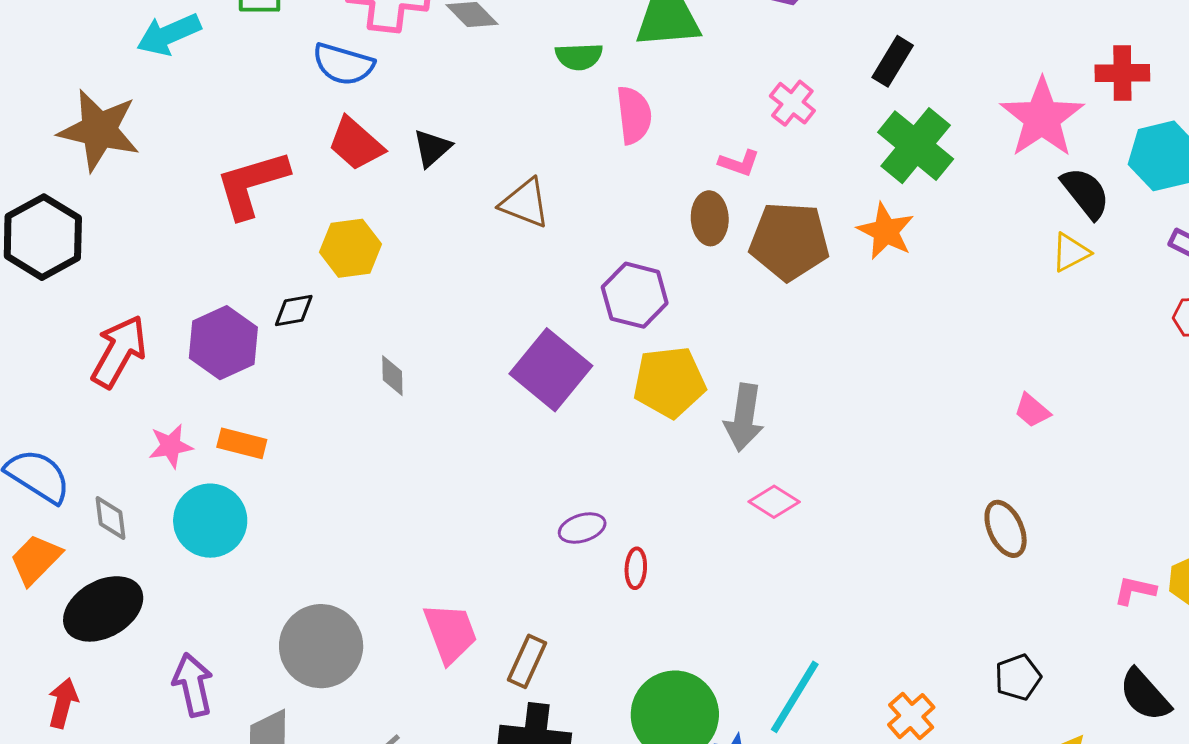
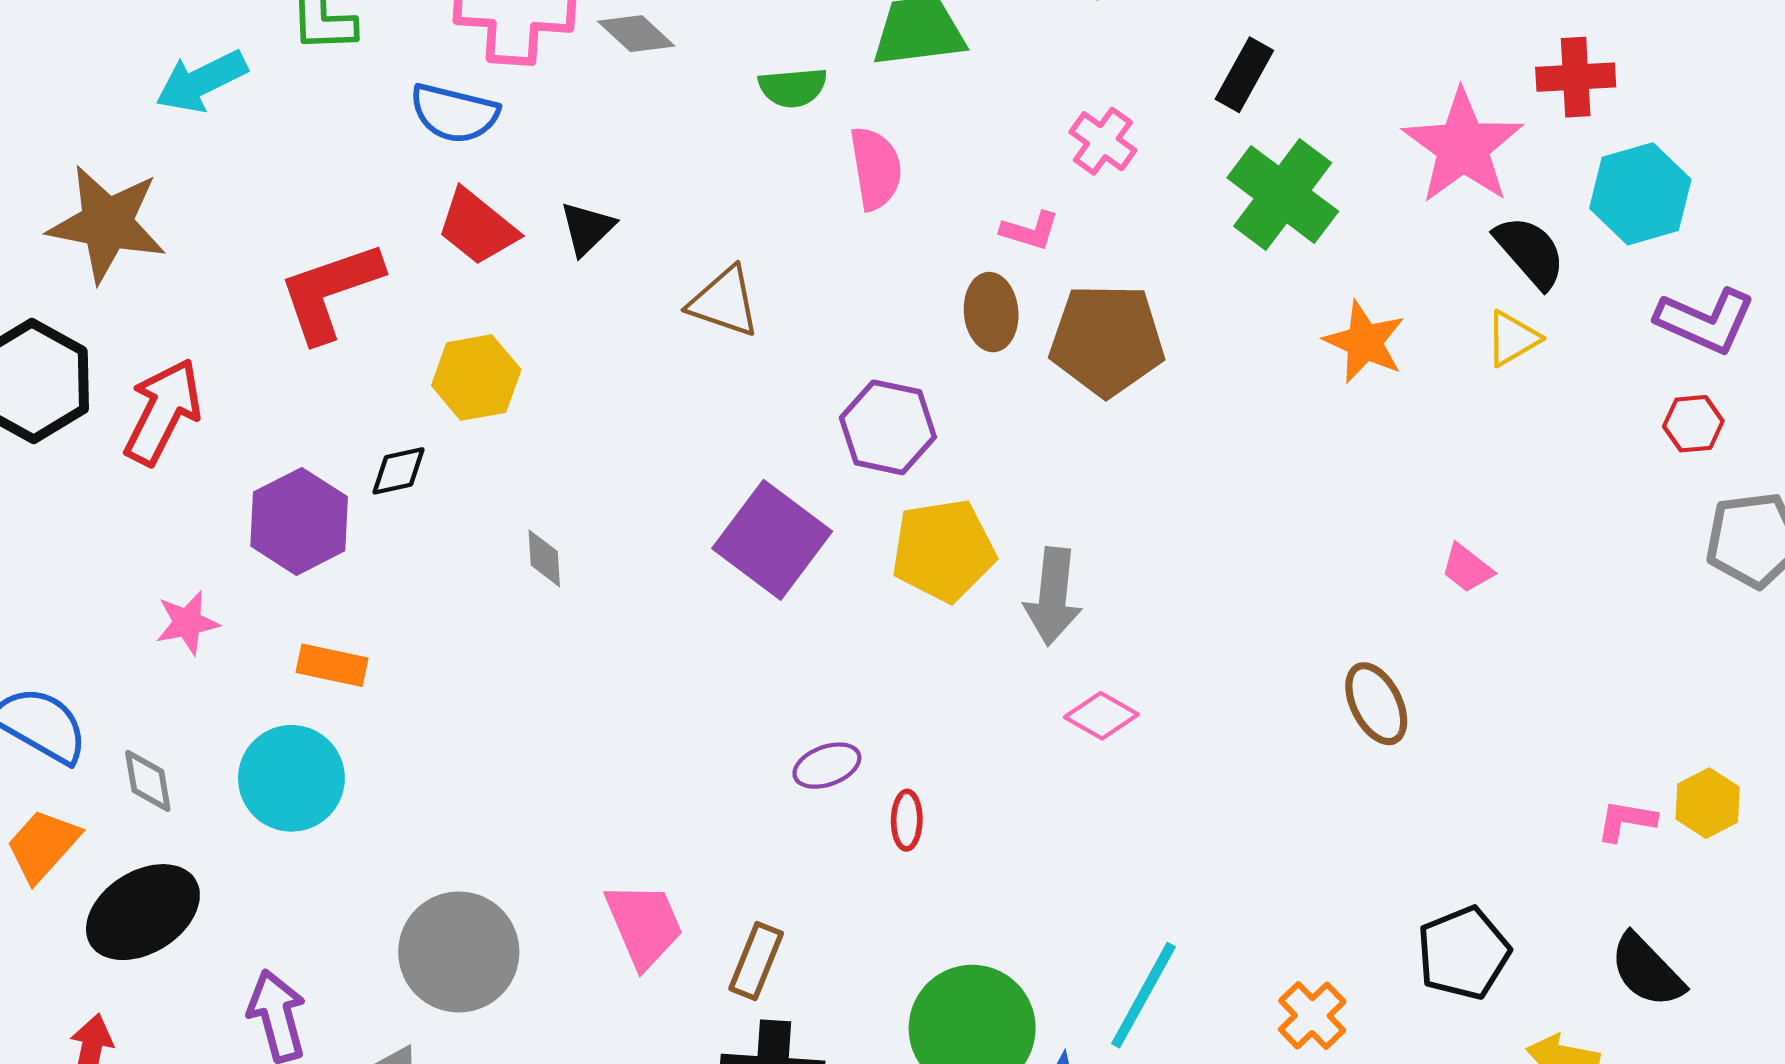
orange star: (886, 231) -> (1364, 342), moved
red arrow: (119, 351) -> (163, 412), moved
pink star: (171, 446) -> (187, 623), moved
brown ellipse: (1006, 529) -> (1376, 704), moved
black pentagon: (1018, 677) -> (1463, 953), size x1.4

